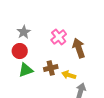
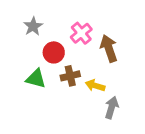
red circle: (20, 51) -> (54, 52), moved
green triangle: (26, 70) -> (36, 79), turned 35

